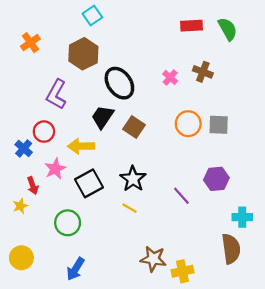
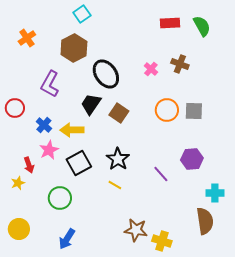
red circle: (44, 132) -> (15, 108), moved
blue cross: (24, 148) -> (44, 125), moved
yellow cross: (183, 271) -> (162, 241), turned 30

